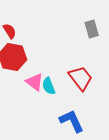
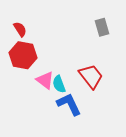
blue L-shape: (72, 121) -> (69, 104), moved

